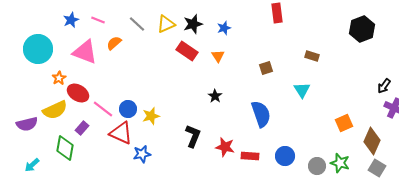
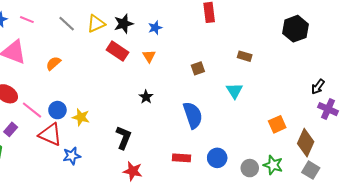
orange semicircle: (114, 43) -> (53, 63), moved
yellow star: (151, 116) -> (81, 117), turned 30
red star: (225, 147) -> (133, 171), moved

